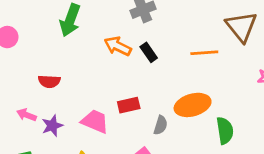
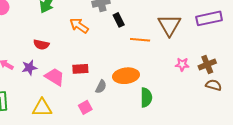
black rectangle: (149, 52) -> (119, 20), moved
red semicircle: (49, 81) -> (41, 45), moved
purple star: (52, 126) -> (29, 68), moved

